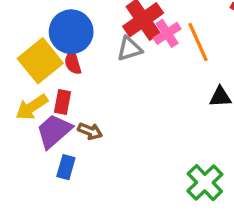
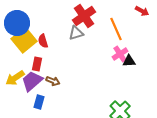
blue circle: (71, 32) -> (17, 23), moved
pink cross: (167, 33) -> (120, 54), moved
yellow arrow: (32, 107) -> (15, 78), moved

